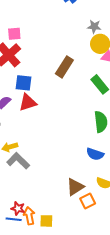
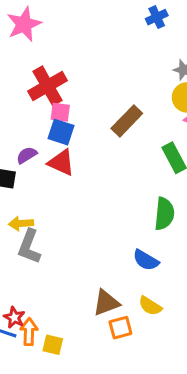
pink square: (14, 34) -> (60, 112), moved
red triangle: (28, 102) -> (61, 163), turned 30
gray L-shape: (18, 161) -> (29, 247), turned -125

